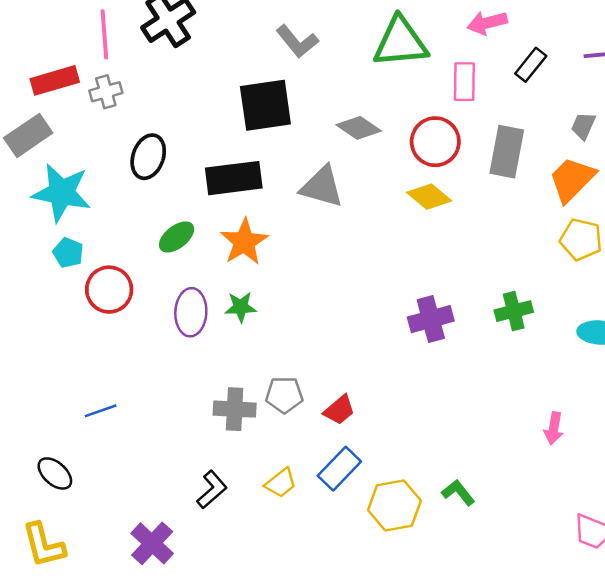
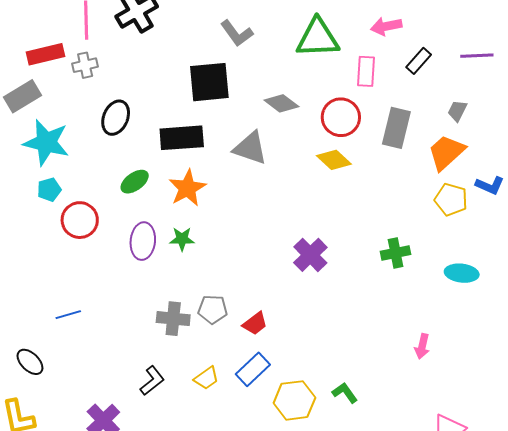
cyan pentagon: (68, 253) -> (49, 190), turned 30
purple cross: (431, 319) -> (310, 255), moved, turned -32

